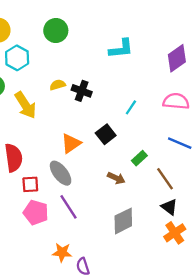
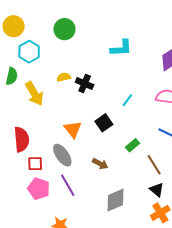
orange triangle: (71, 143) -> (73, 129), turned -36
brown arrow: (116, 178) -> (100, 164), moved

